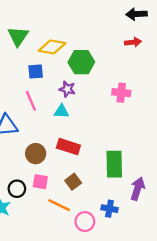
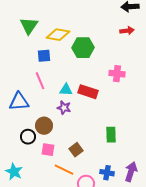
purple star: (67, 89) -> (64, 108), moved
red rectangle: (68, 147) -> (88, 92), moved
green rectangle: (114, 164) -> (111, 135), size x0.7
black circle: (17, 189) -> (28, 137), moved
purple arrow: (138, 189) -> (131, 172), moved

